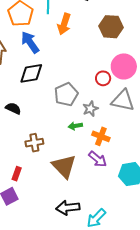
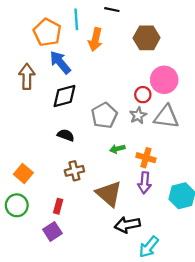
black semicircle: (13, 108) -> (66, 135), moved
gray star: (90, 109) -> (138, 115), moved
purple arrow: (98, 159) -> (145, 183), turned 60
black arrow: (68, 208) -> (127, 225), moved

